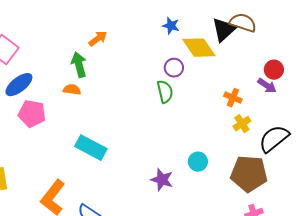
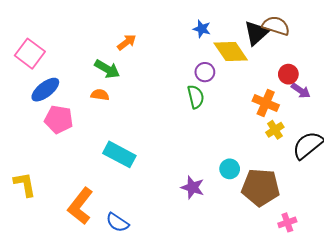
green arrow: (79, 65) -> (107, 69), turned 135
red circle: (274, 70) -> (288, 74), moved
orange cross: (233, 98) -> (266, 103), size x1.4
brown pentagon: (249, 174) -> (261, 187), moved

